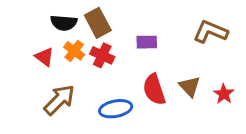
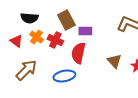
brown rectangle: (98, 23) -> (66, 20), moved
red semicircle: (154, 89) -> (78, 53), moved, turned 30

